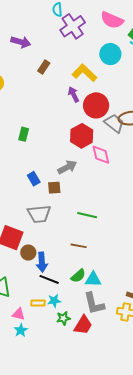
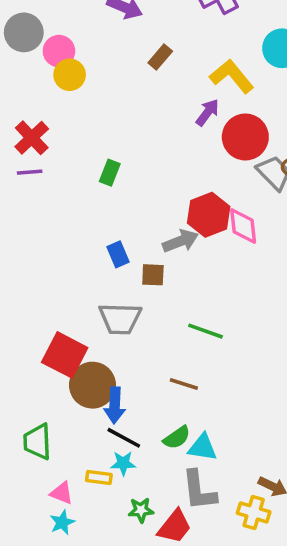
purple arrow: (74, 94) -> (207, 112), turned 56
red hexagon: (82, 136) -> (209, 215), moved
brown circle: (28, 253) -> (92, 385), size x1.6
cyan star: (54, 301) -> (123, 463), moved

